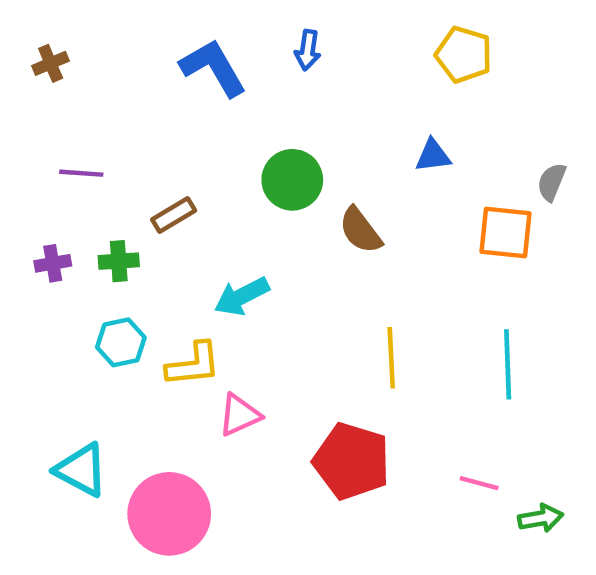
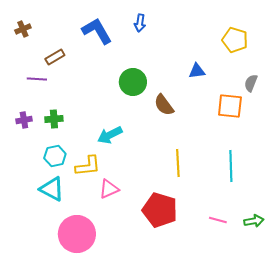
yellow pentagon: (464, 55) -> (235, 40), moved
brown rectangle: (174, 215) -> (55, 57), moved
cyan triangle: (81, 470) -> (52, 189), moved
green arrow: (541, 518) -> (254, 221), moved

